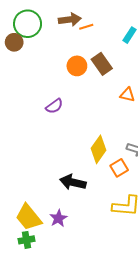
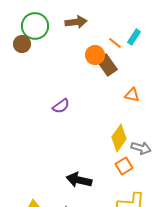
orange line: (86, 27) -> (115, 43), moved, turned 56
orange circle: (77, 66) -> (95, 55), moved
yellow diamond: (99, 149) -> (119, 138), moved

